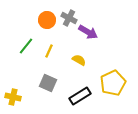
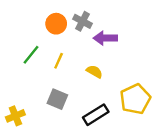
purple arrow: (88, 32) -> (105, 38), turned 150
yellow cross: (13, 97) -> (15, 116), turned -35

